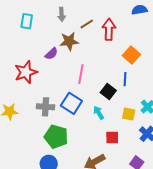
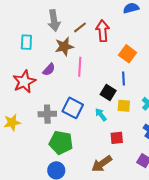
gray arrow: (62, 14) -> (54, 21), size x1.5
cyan rectangle: (27, 21) -> (26, 42), moved
purple semicircle: (51, 54) -> (49, 70), moved
pink line: (81, 74) -> (80, 67), moved
yellow square: (129, 114) -> (124, 106), moved

